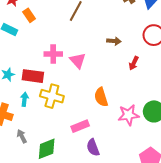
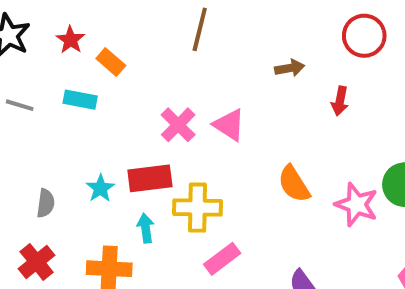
pink cross: (53, 54) -> (178, 125), turned -30
pink star: (128, 115) -> (356, 205), turned -30
pink rectangle: (80, 126) -> (222, 259), moved

